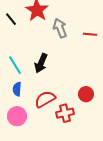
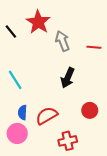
black arrow: (41, 63) -> (68, 78), moved
blue semicircle: (17, 89) -> (22, 112), moved
red cross: (65, 113) -> (68, 141), moved

